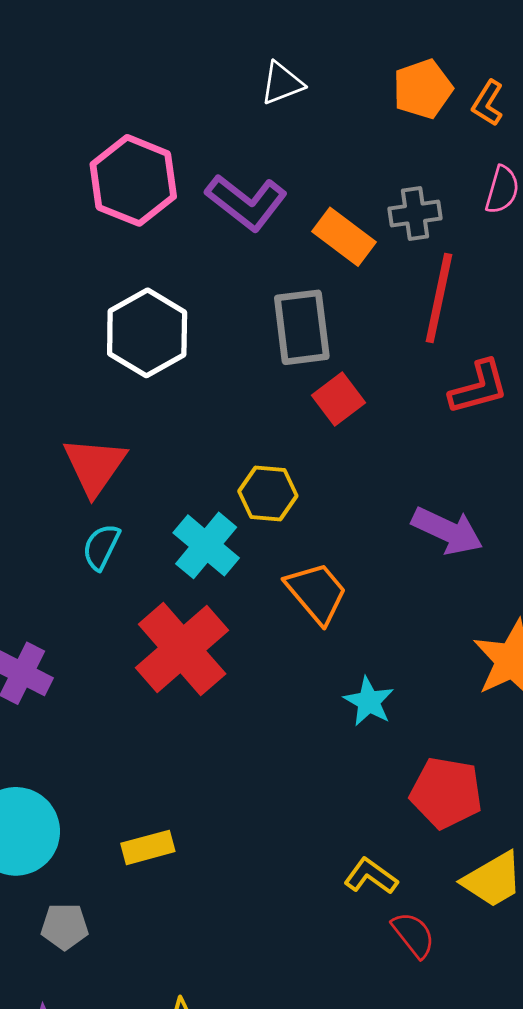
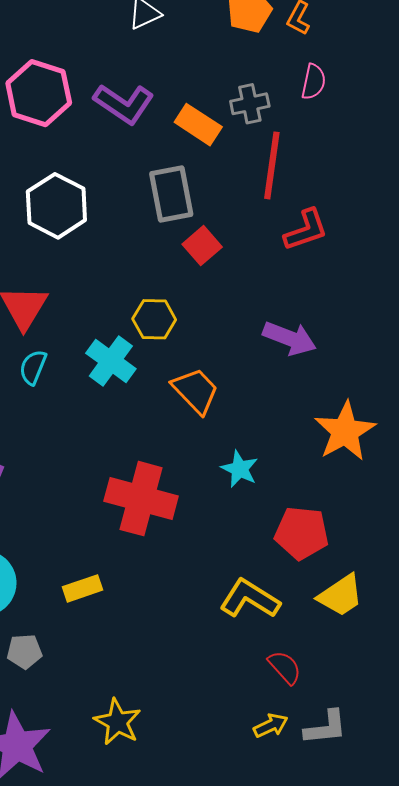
red cross: (182, 649) -> (141, 499), moved, turned -30
yellow L-shape: (371, 876) -> (250, 599), size x1.5
red semicircle: (413, 935) -> (285, 667), moved

